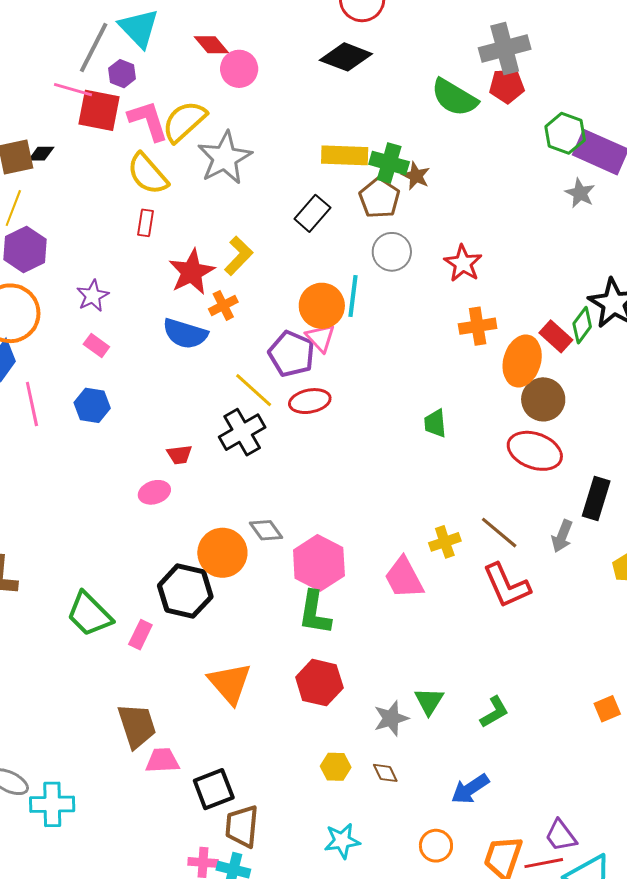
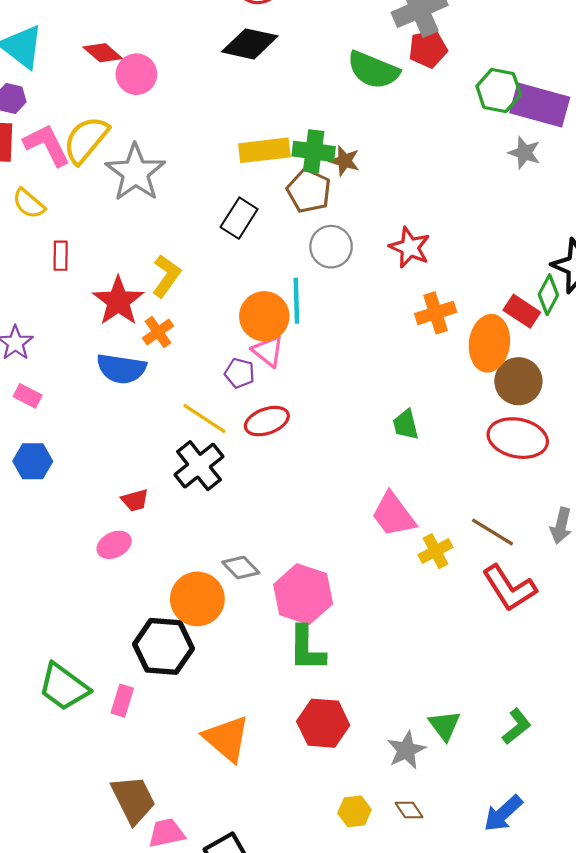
yellow semicircle: (148, 174) -> (29, 204), moved, size x0.7
purple pentagon: (292, 354) -> (240, 373), size x0.6
pink trapezoid: (404, 578) -> (393, 515), moved

